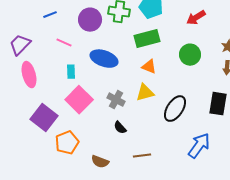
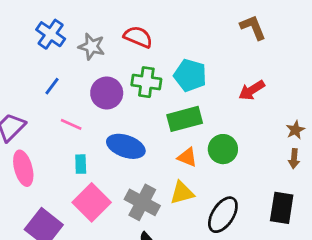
blue line: (50, 15) -> (52, 86), turned -32
green circle: (190, 55) -> (223, 149), moved
gray cross: (116, 100) -> (142, 202), size x1.4

